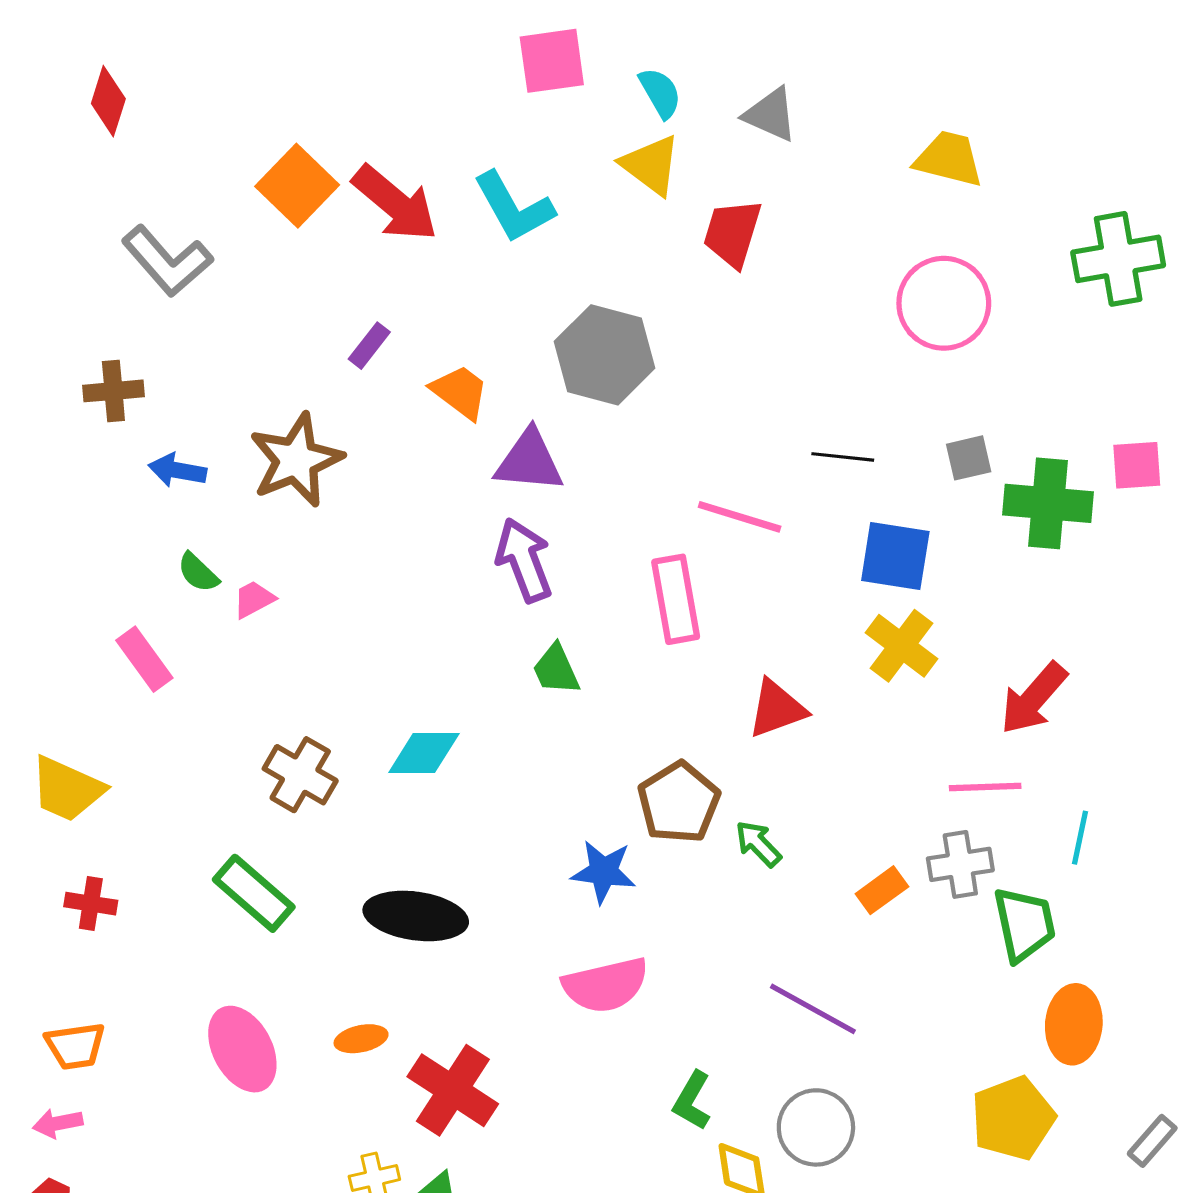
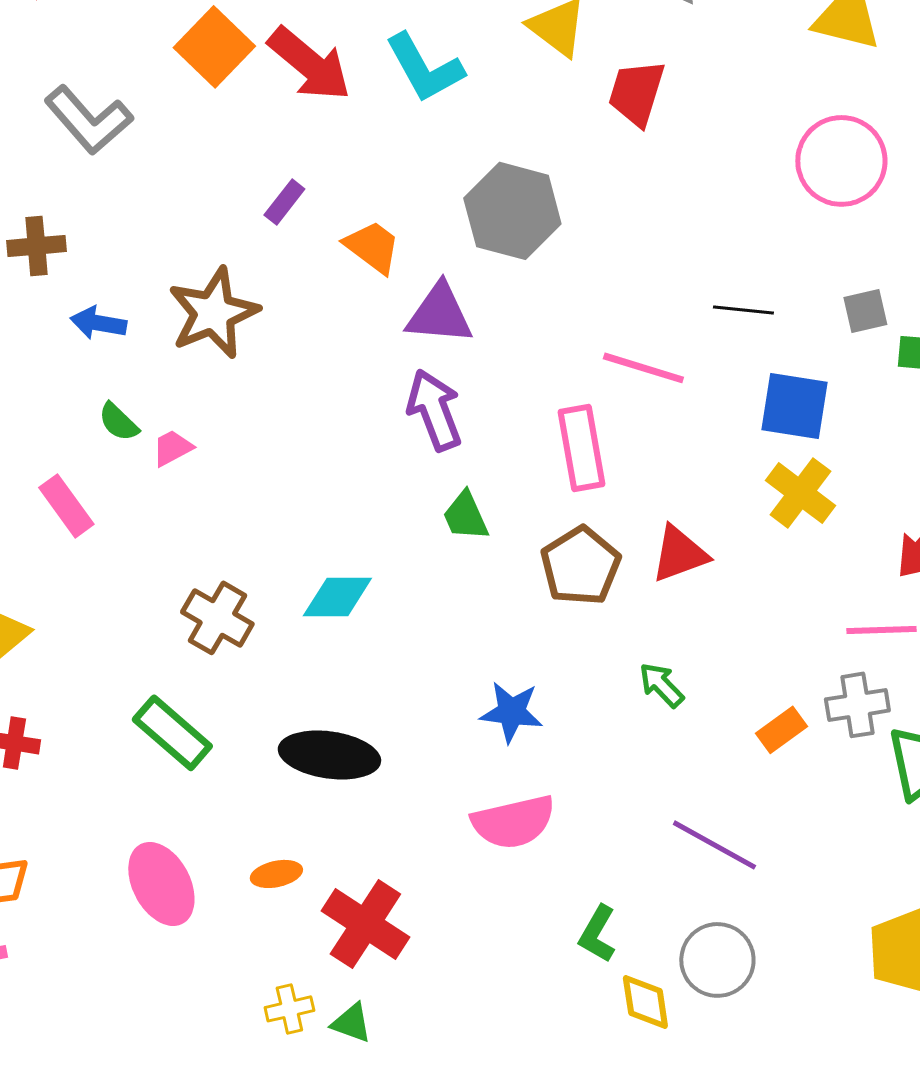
brown pentagon: (679, 803) -> (580, 566), moved

